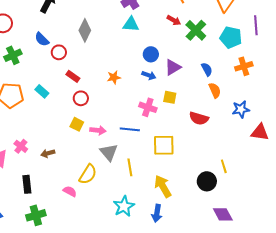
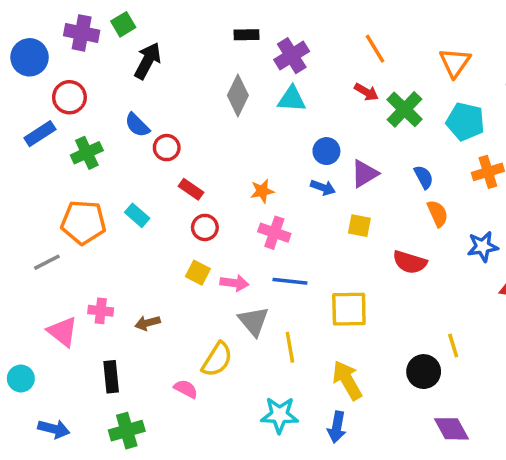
gray diamond: (85, 30) -> (238, 95), moved
pink cross: (148, 107) -> (274, 233), moved
pink cross: (21, 146) -> (101, 311), turned -32
cyan star: (124, 206) -> (280, 415), turned 30

